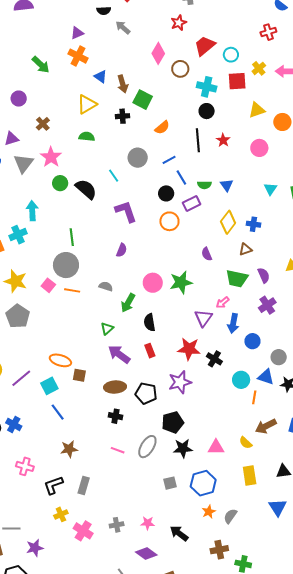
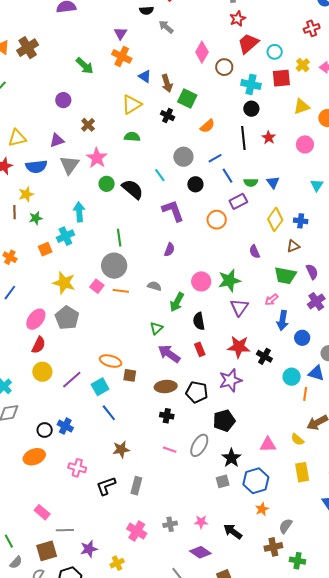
red star: (179, 23) -> (238, 19), moved
purple triangle: (77, 33) -> (120, 33), turned -32
black cross: (123, 116) -> (168, 116), turned 32
black circle: (166, 193) -> (195, 184), moved
purple triangle: (203, 318) -> (239, 307), moved
black star: (183, 448) -> (231, 458), moved, turned -30
yellow cross: (61, 514) -> (117, 563), moved
gray semicircle: (230, 516) -> (286, 526), moved

